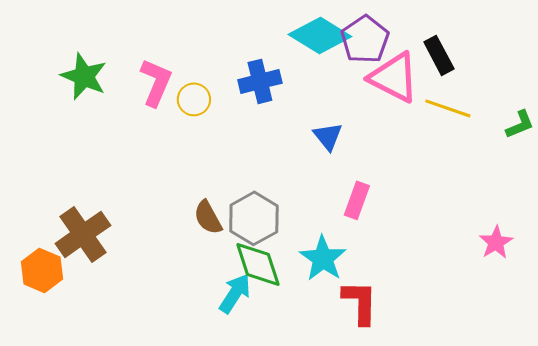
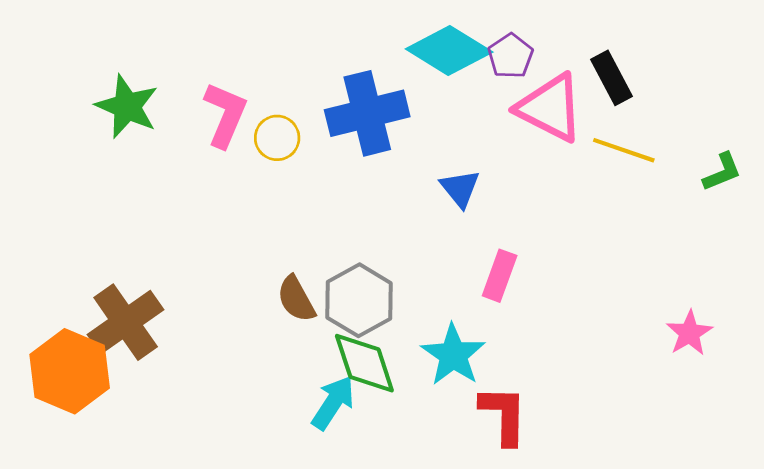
purple pentagon: (365, 39) -> (511, 56), size x0.7
blue cross: (260, 81) -> (367, 113), size x1.4
orange hexagon: (42, 270) -> (70, 371), size x1.4

